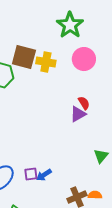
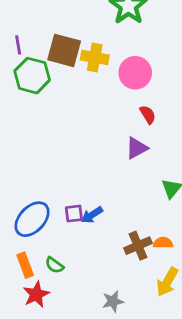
pink circle: (84, 59) -> (135, 73), moved
purple triangle: (78, 114) -> (137, 148), moved

